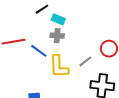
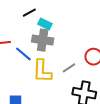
gray cross: (57, 36) -> (43, 40), size x1.5

